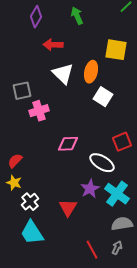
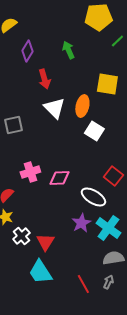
red arrow: (53, 45) -> (44, 79), turned -108
pink cross: (39, 111) -> (30, 172), moved
red square: (122, 142) -> (113, 176), turned -30
red triangle: (68, 208) -> (45, 242), moved
cyan trapezoid: (32, 233) -> (40, 272), moved

